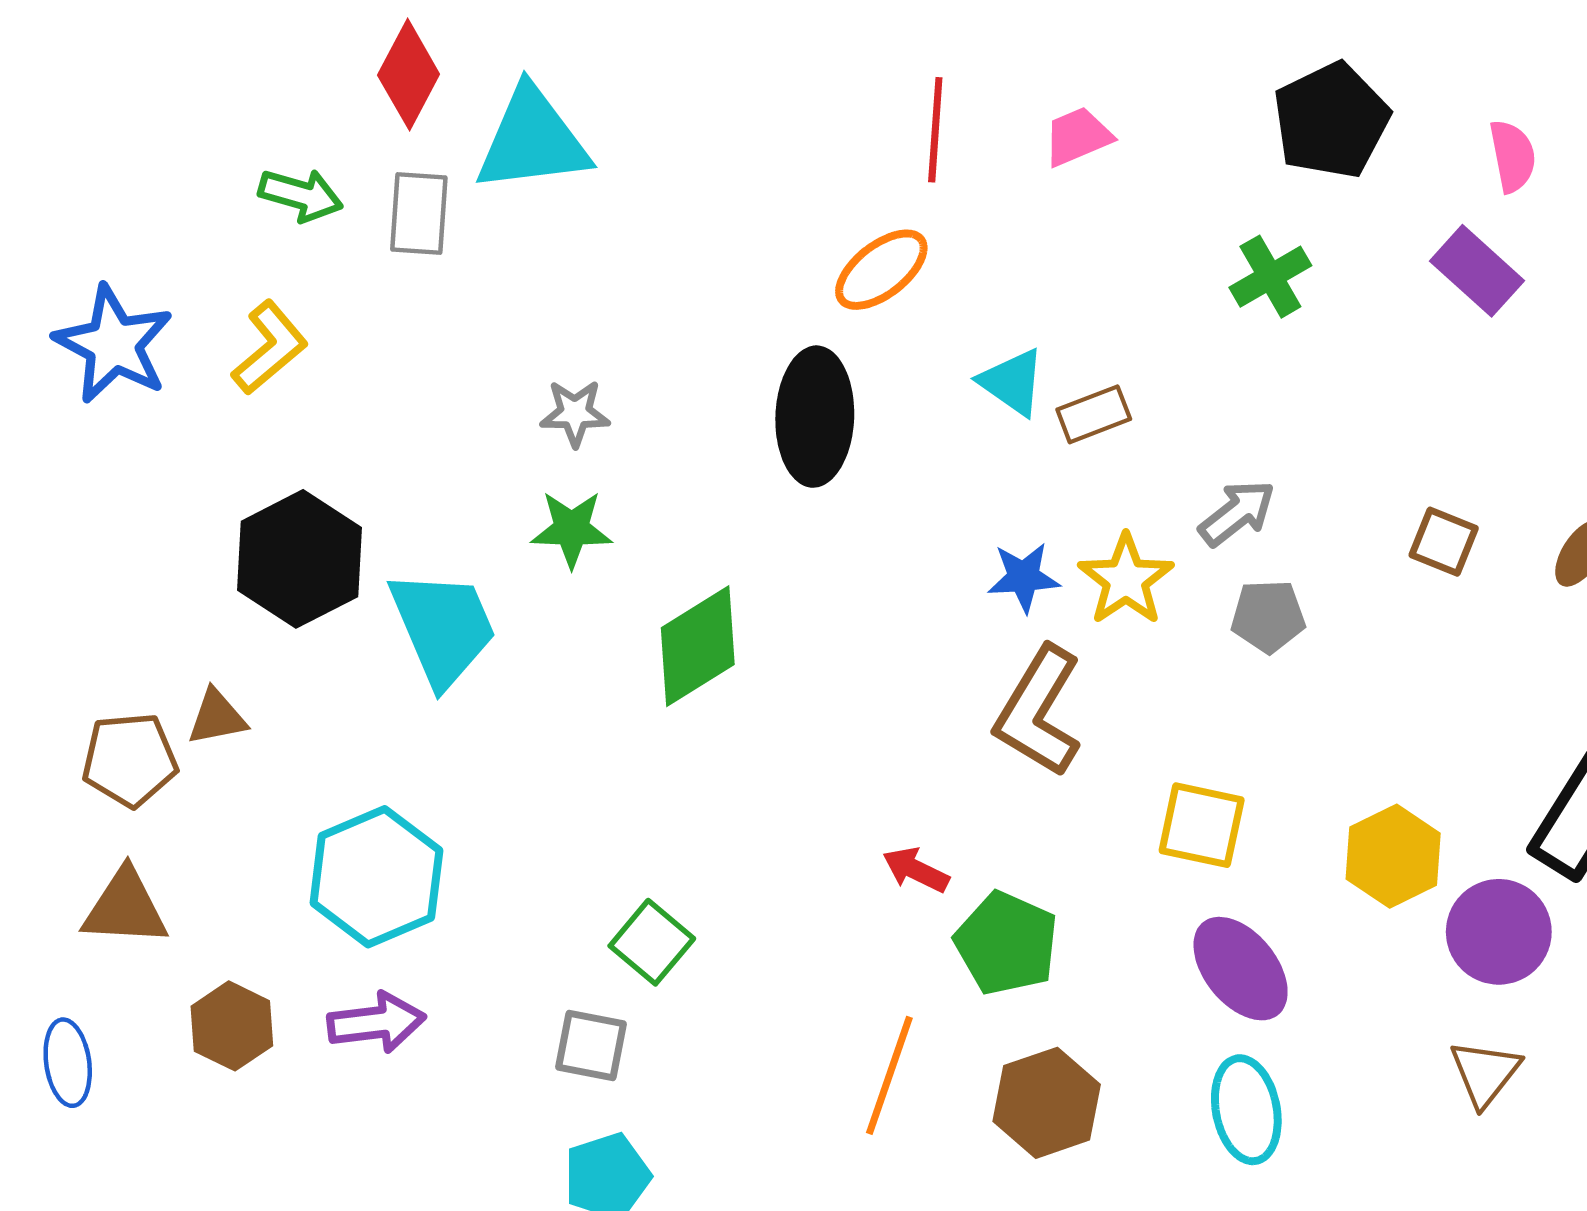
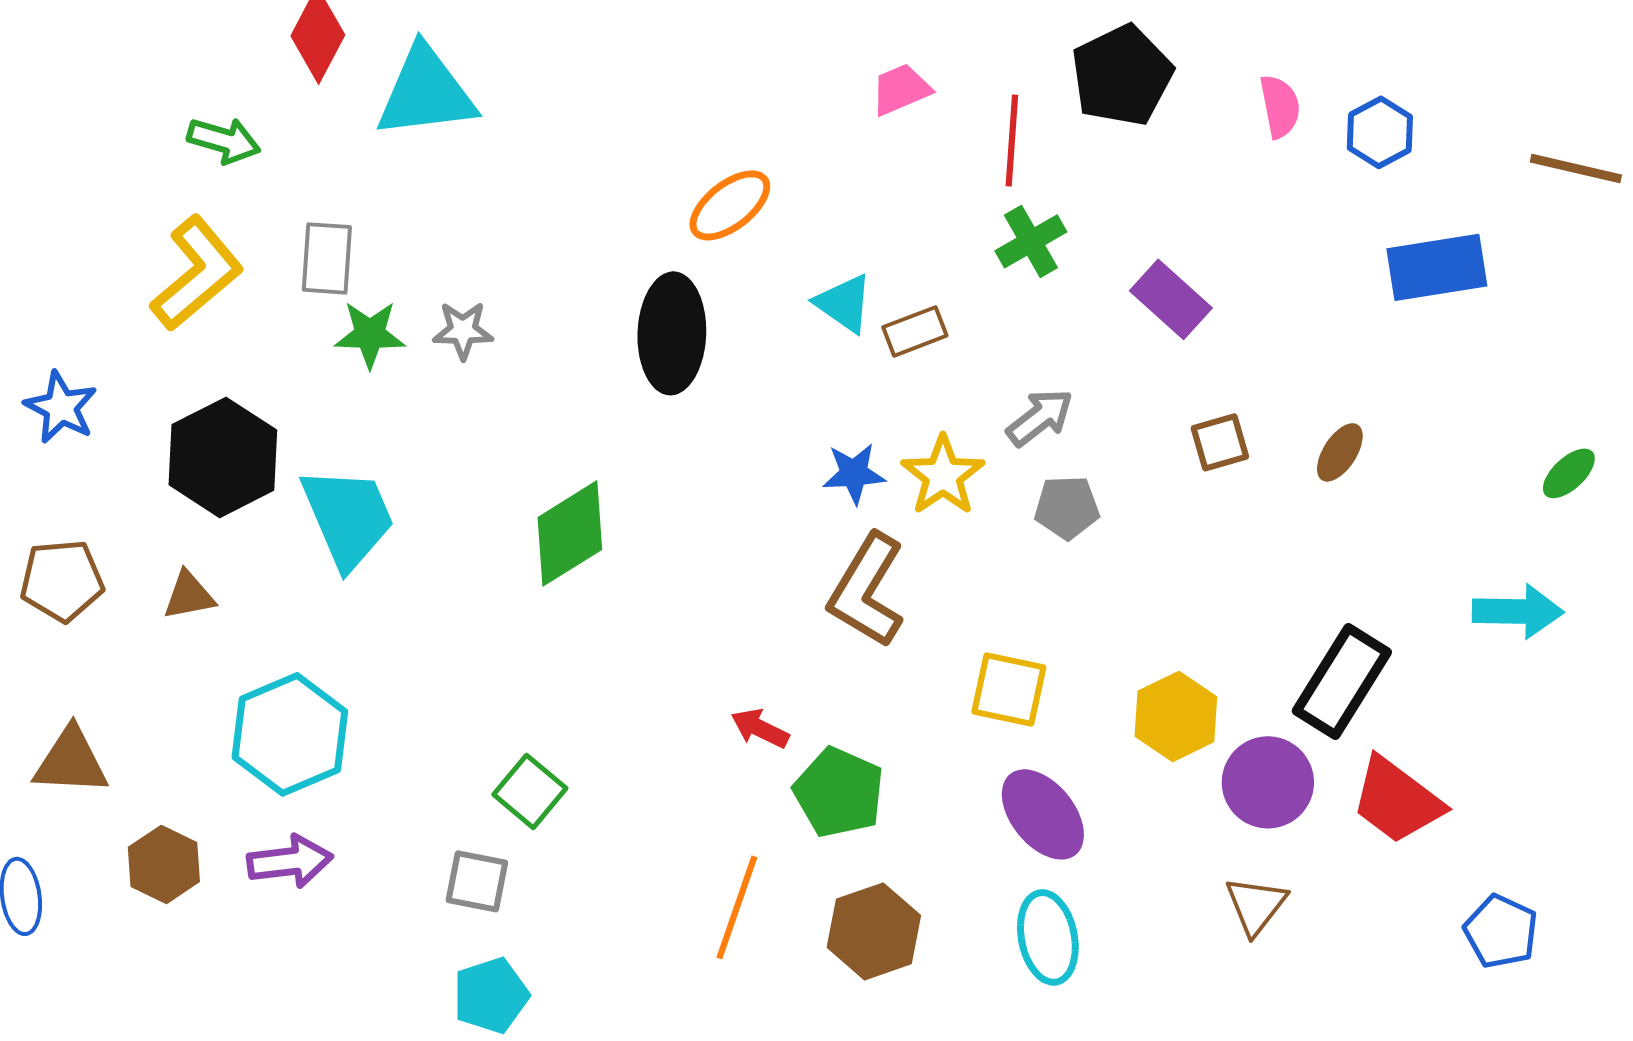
red line: (935, 130) -> (1012, 140), moved
gray rectangle: (419, 213) -> (327, 258), moved
purple rectangle: (1477, 271) -> (1171, 299), moved
green cross: (1270, 277) -> (1031, 241), moved
blue star: (114, 344) -> (61, 407), moved, size x0.7
yellow L-shape: (270, 348) -> (197, 273), size x1.4
green star: (572, 529) -> (370, 334), moved
brown square: (1444, 542) -> (1220, 442), turned -38
brown triangle: (217, 717) -> (189, 595), moved
brown pentagon: (130, 760) -> (62, 580), moved

